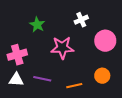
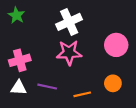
white cross: (81, 20) -> (69, 22), moved, size x1.6
green star: (37, 25) -> (16, 15), moved

